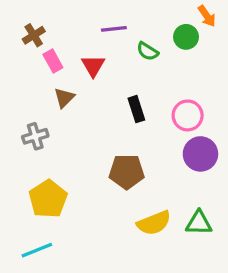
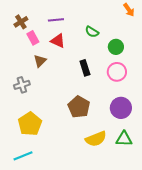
purple line: (114, 29) -> (56, 20), moved
green circle: (186, 37) -> (116, 47), moved
red triangle: (93, 66) -> (58, 41), turned -35
purple circle: (200, 154) -> (121, 108), moved
brown pentagon: (127, 172) -> (79, 107), turned 30

